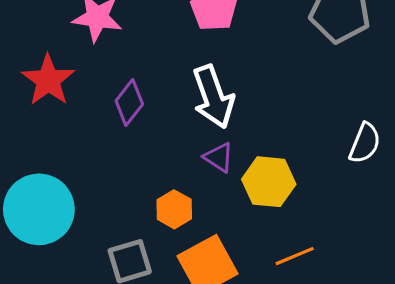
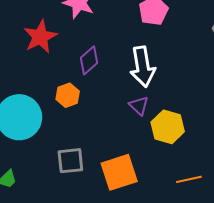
orange hexagon: (174, 209) -> (68, 95), moved
orange line: (295, 256) -> (189, 179), moved

